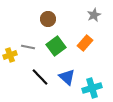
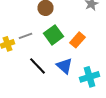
orange rectangle: (85, 43) -> (78, 40), moved
gray line: (28, 47) -> (26, 36), turned -32

